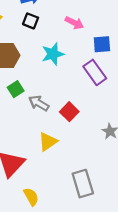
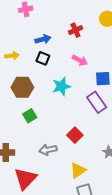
gray arrow: (39, 103) -> (48, 150), moved, turned -42
yellow triangle: (48, 142) -> (78, 170), moved

